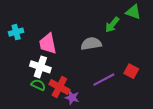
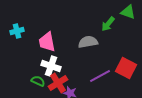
white cross: (40, 67) -> (51, 66), moved
red square: (131, 71) -> (126, 68), size x1.5
red cross: (59, 87) -> (58, 83), turned 30

